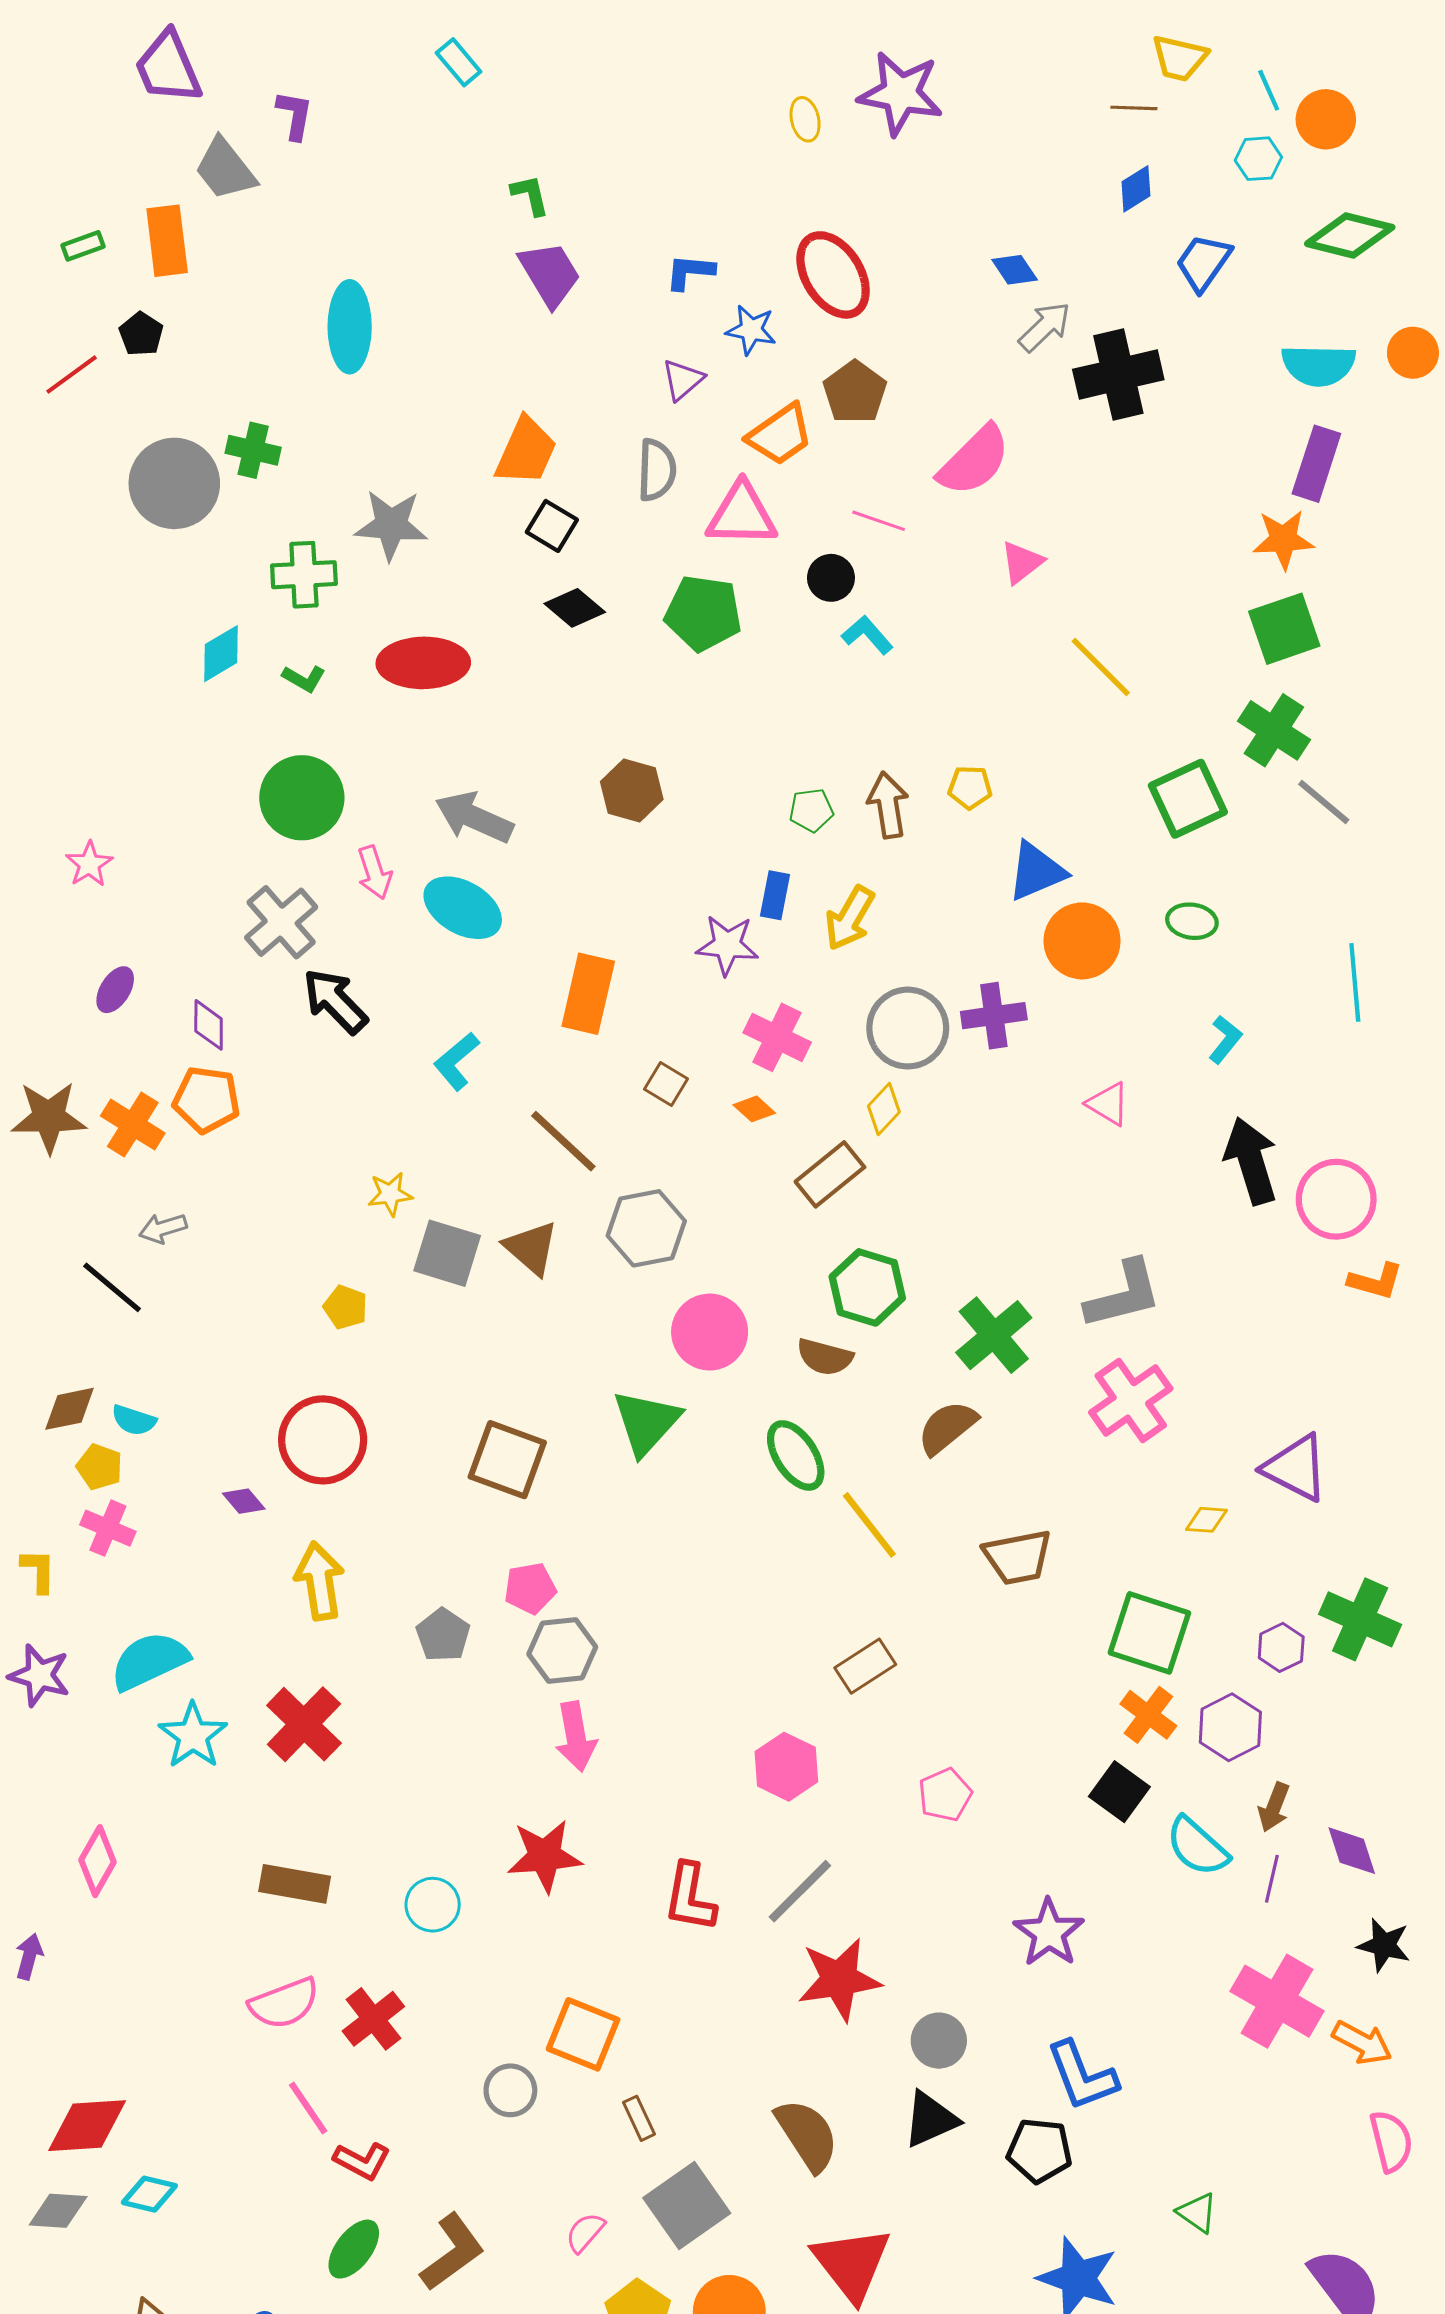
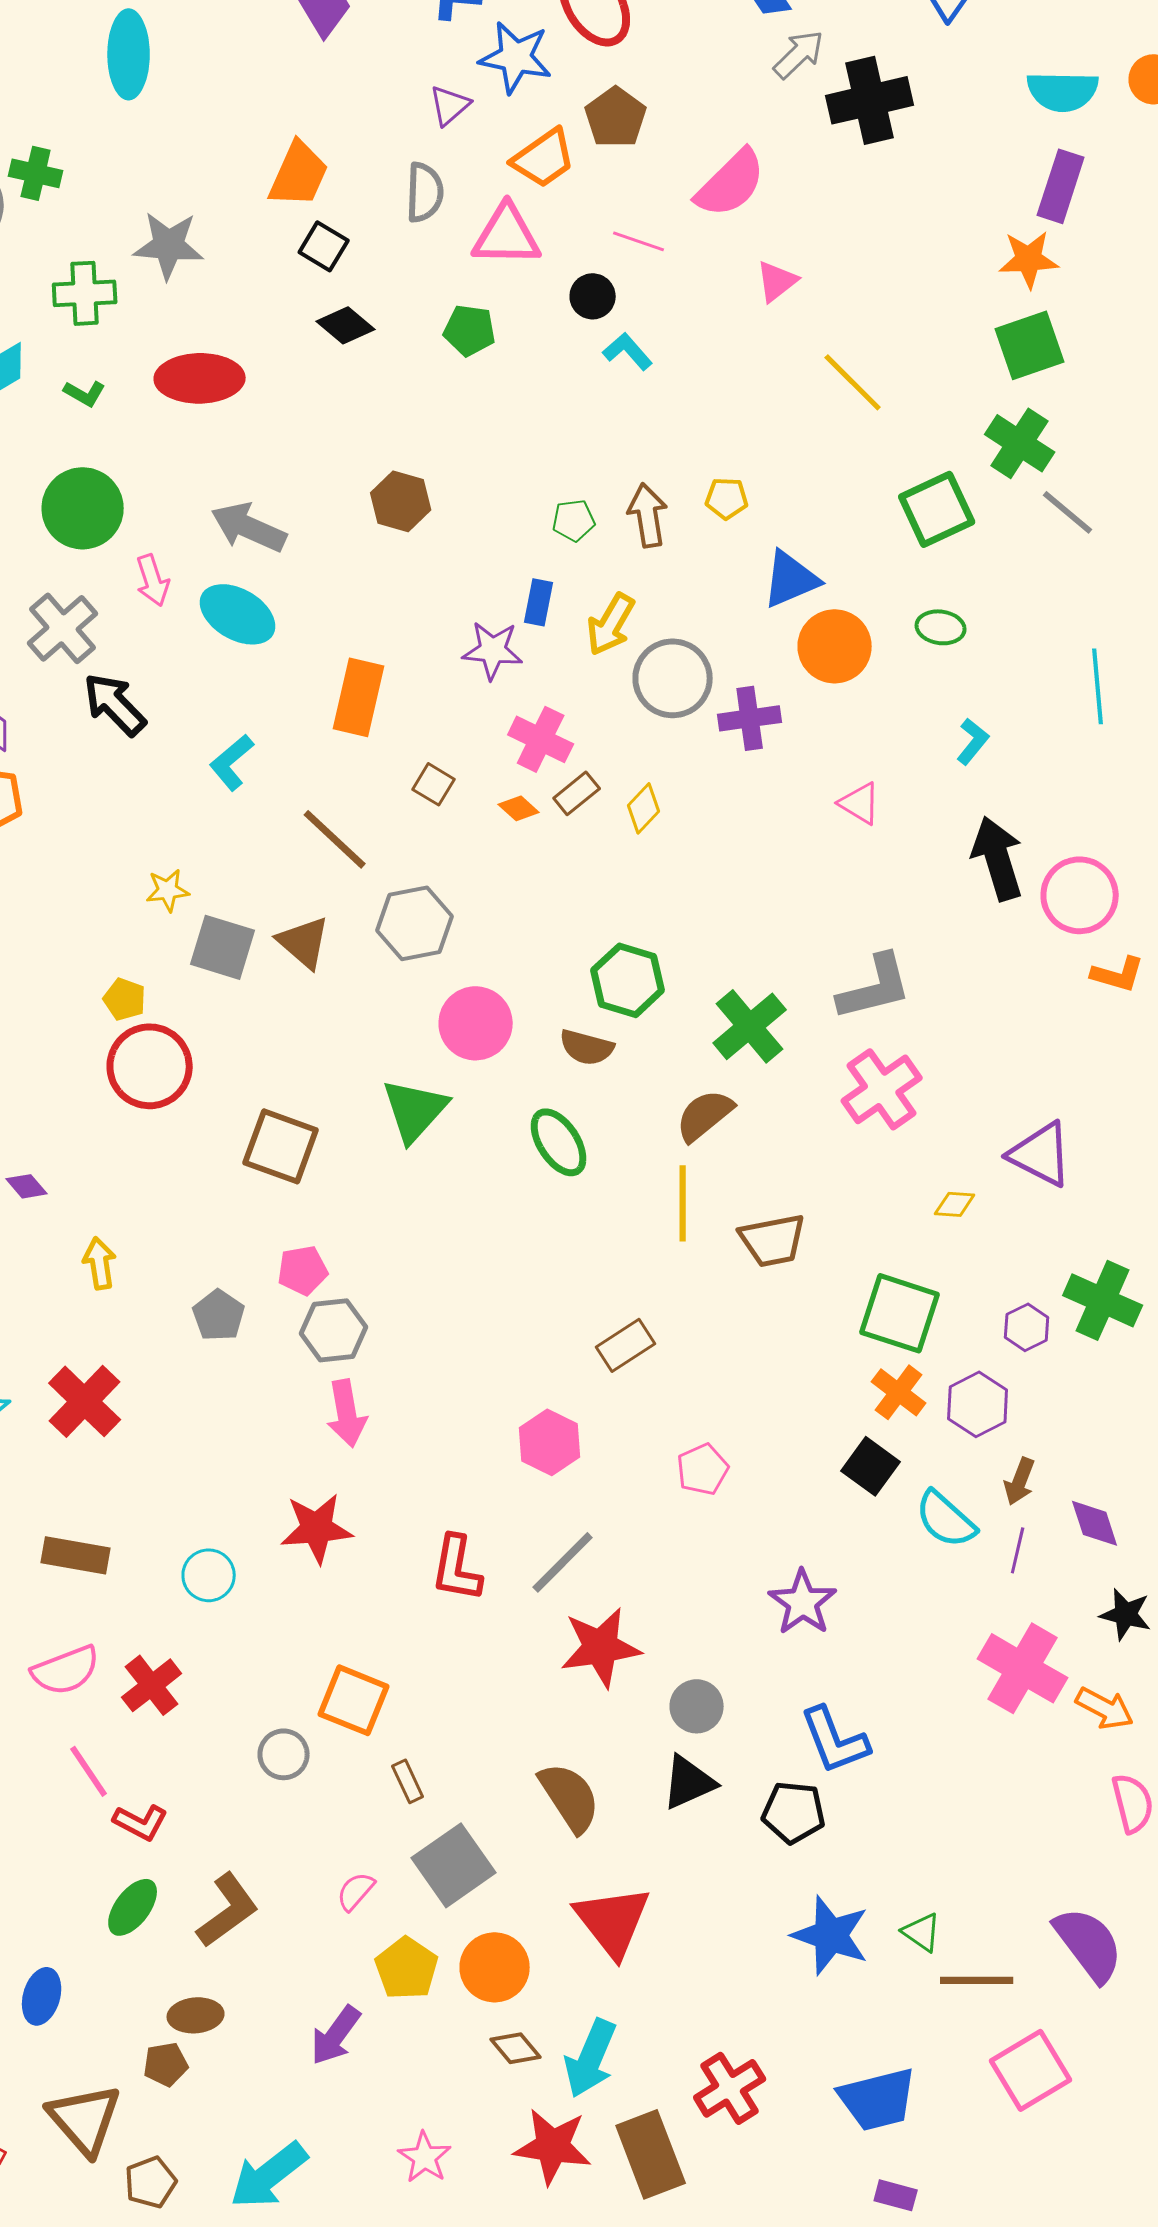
blue star: (751, 330) -> (516, 57), size x1.5
green pentagon: (703, 613) -> (470, 330), size x0.7
gray circle: (908, 1028) -> (673, 678), moved
brown rectangle: (830, 1174) -> (577, 793), moved, size x0.7
red circle: (323, 1440) -> (150, 1066), moved
yellow line: (869, 1525) -> (683, 1203), moved, turned 38
yellow arrow: (320, 1581) -> (100, 1263), size x0.7
green triangle: (1197, 2213) -> (922, 1932), moved

